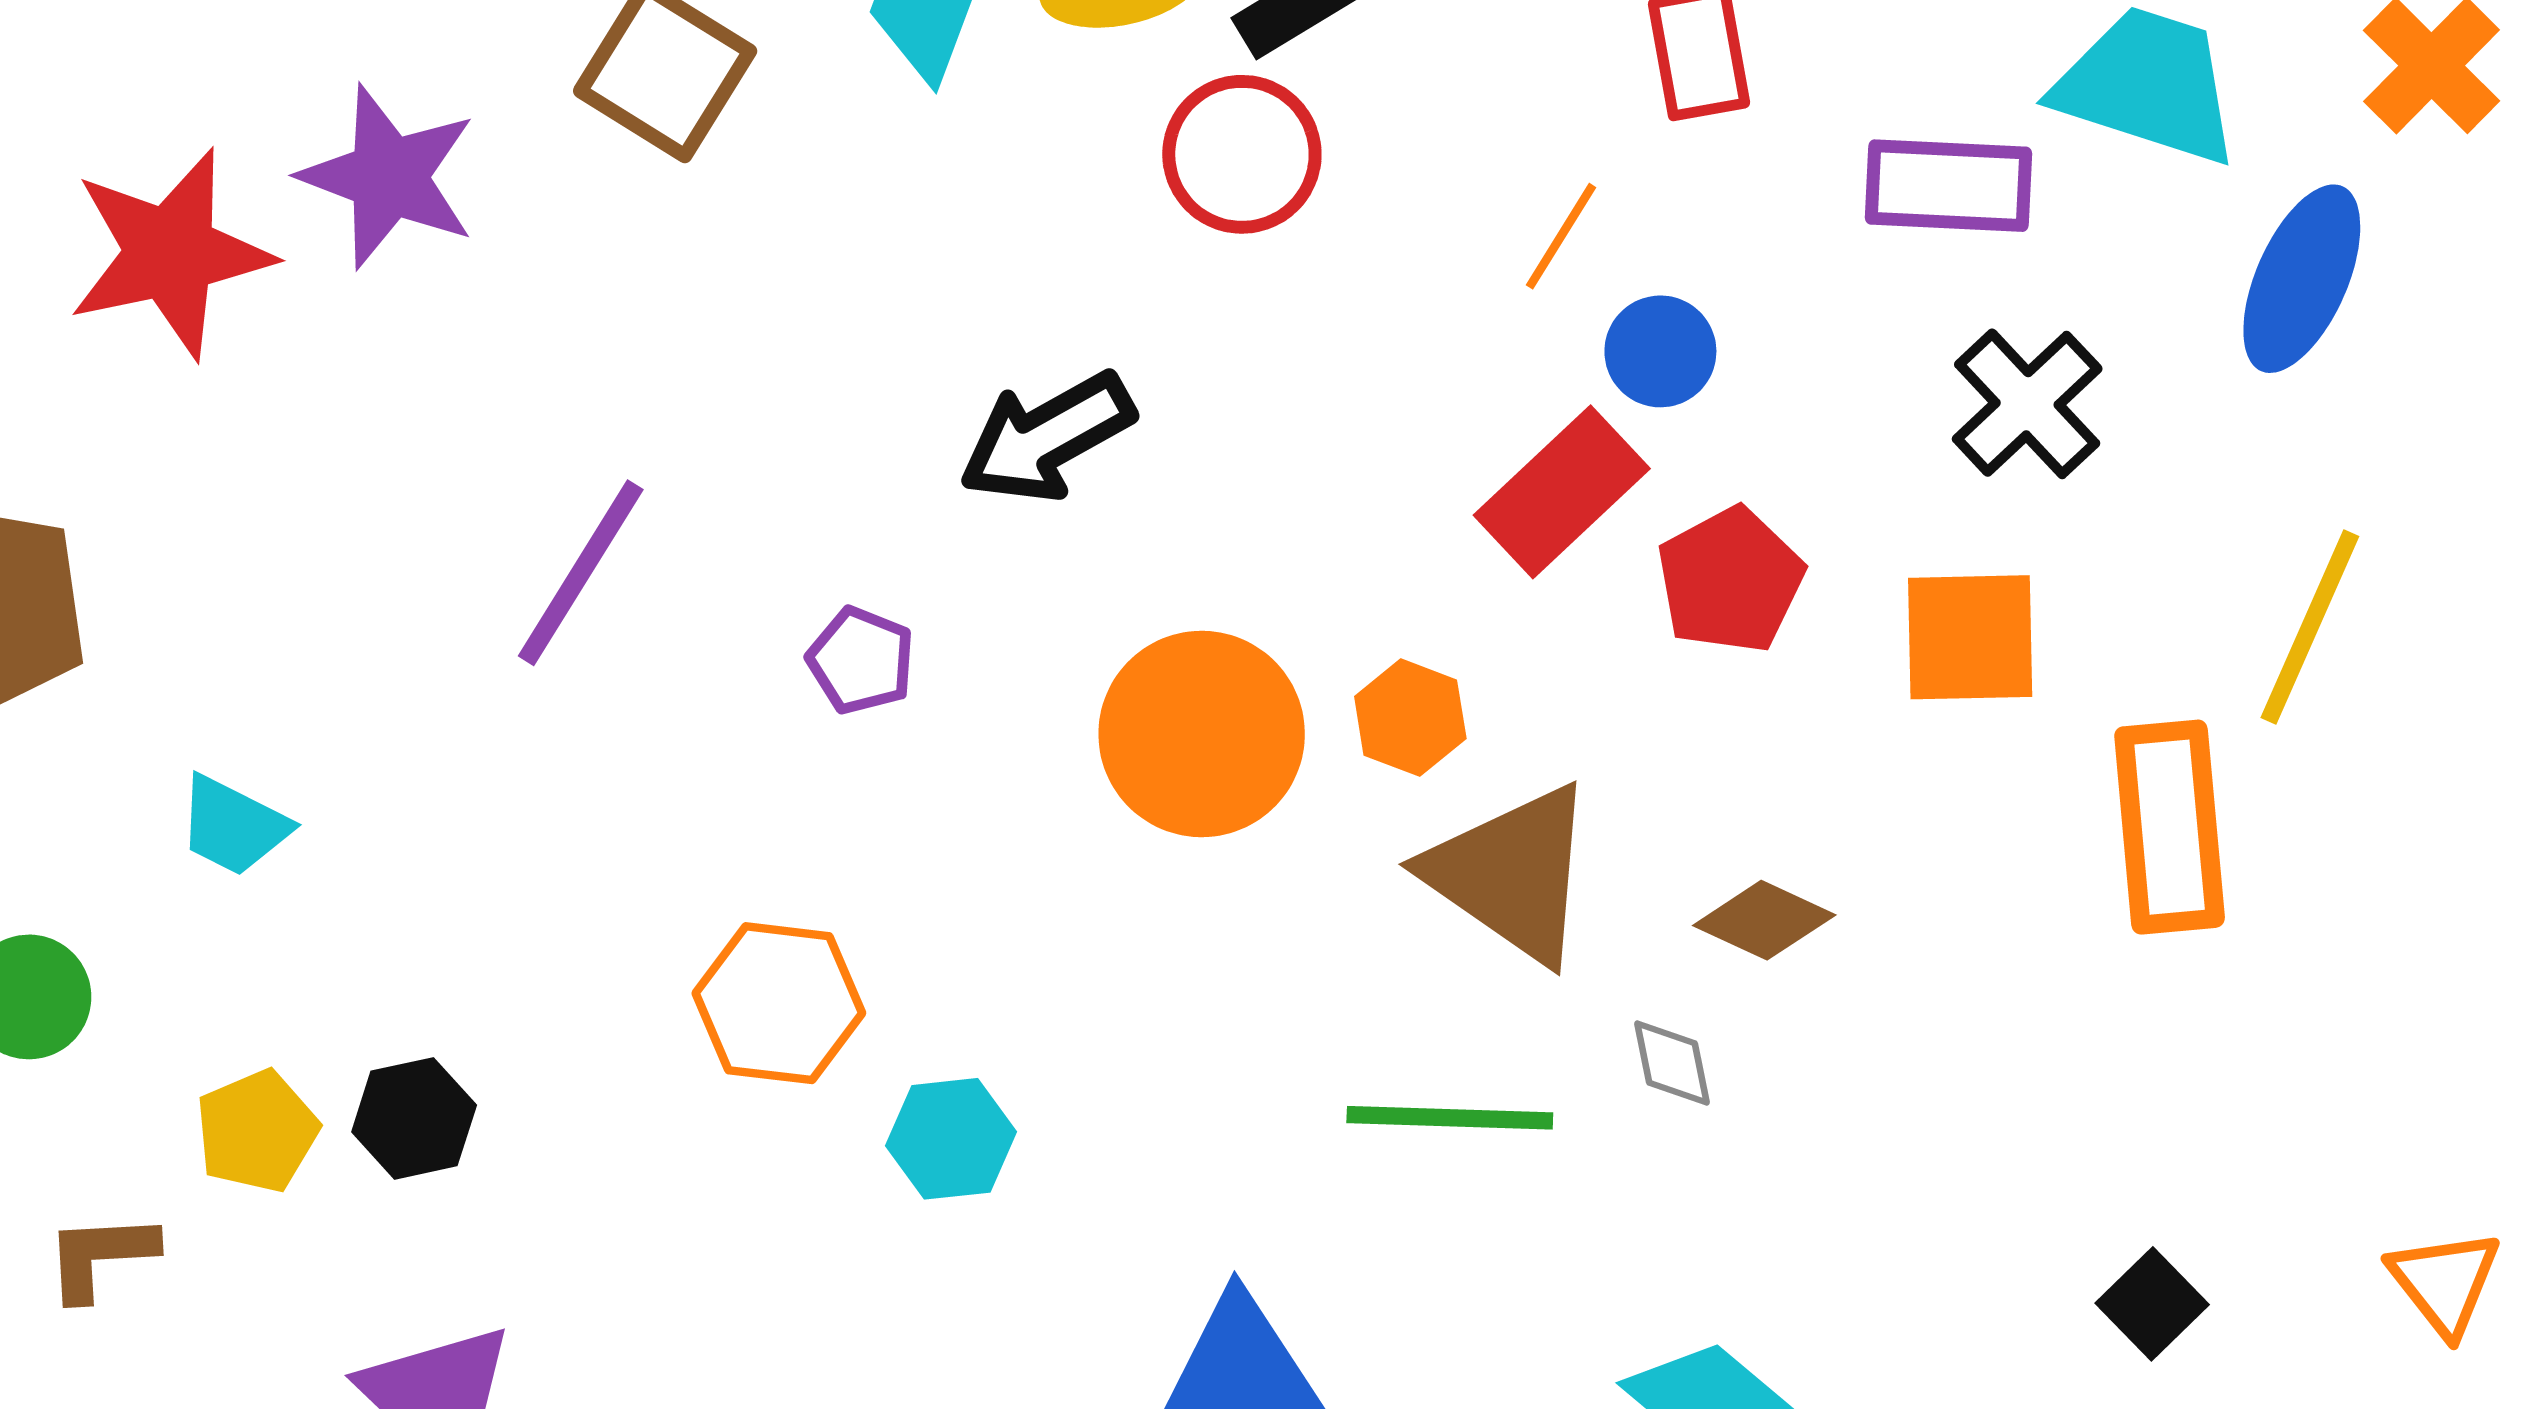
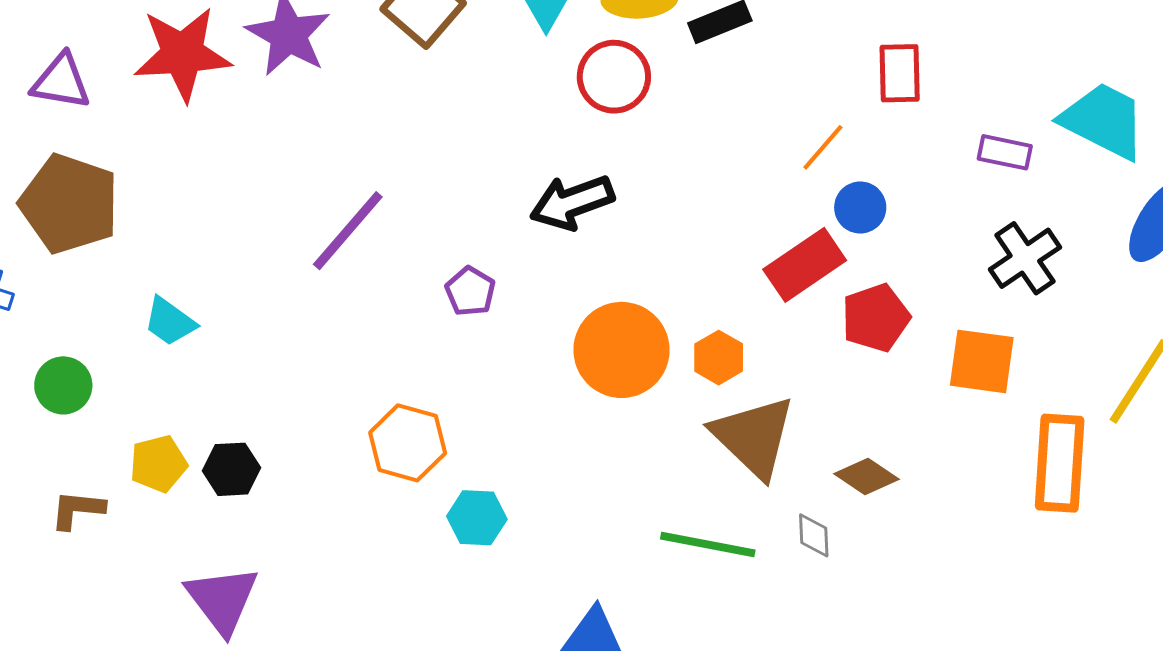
red circle: (1242, 154) -> (614, 77), moved
purple rectangle: (1949, 186) -> (1005, 152), size x0.7

